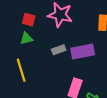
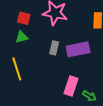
gray rectangle: (59, 50) -> (54, 48), turned -56

